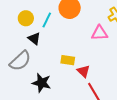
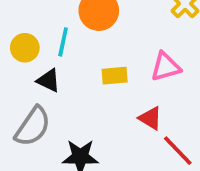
pink triangle: (100, 33) -> (166, 67), moved
yellow rectangle: (68, 60) -> (115, 76), moved

